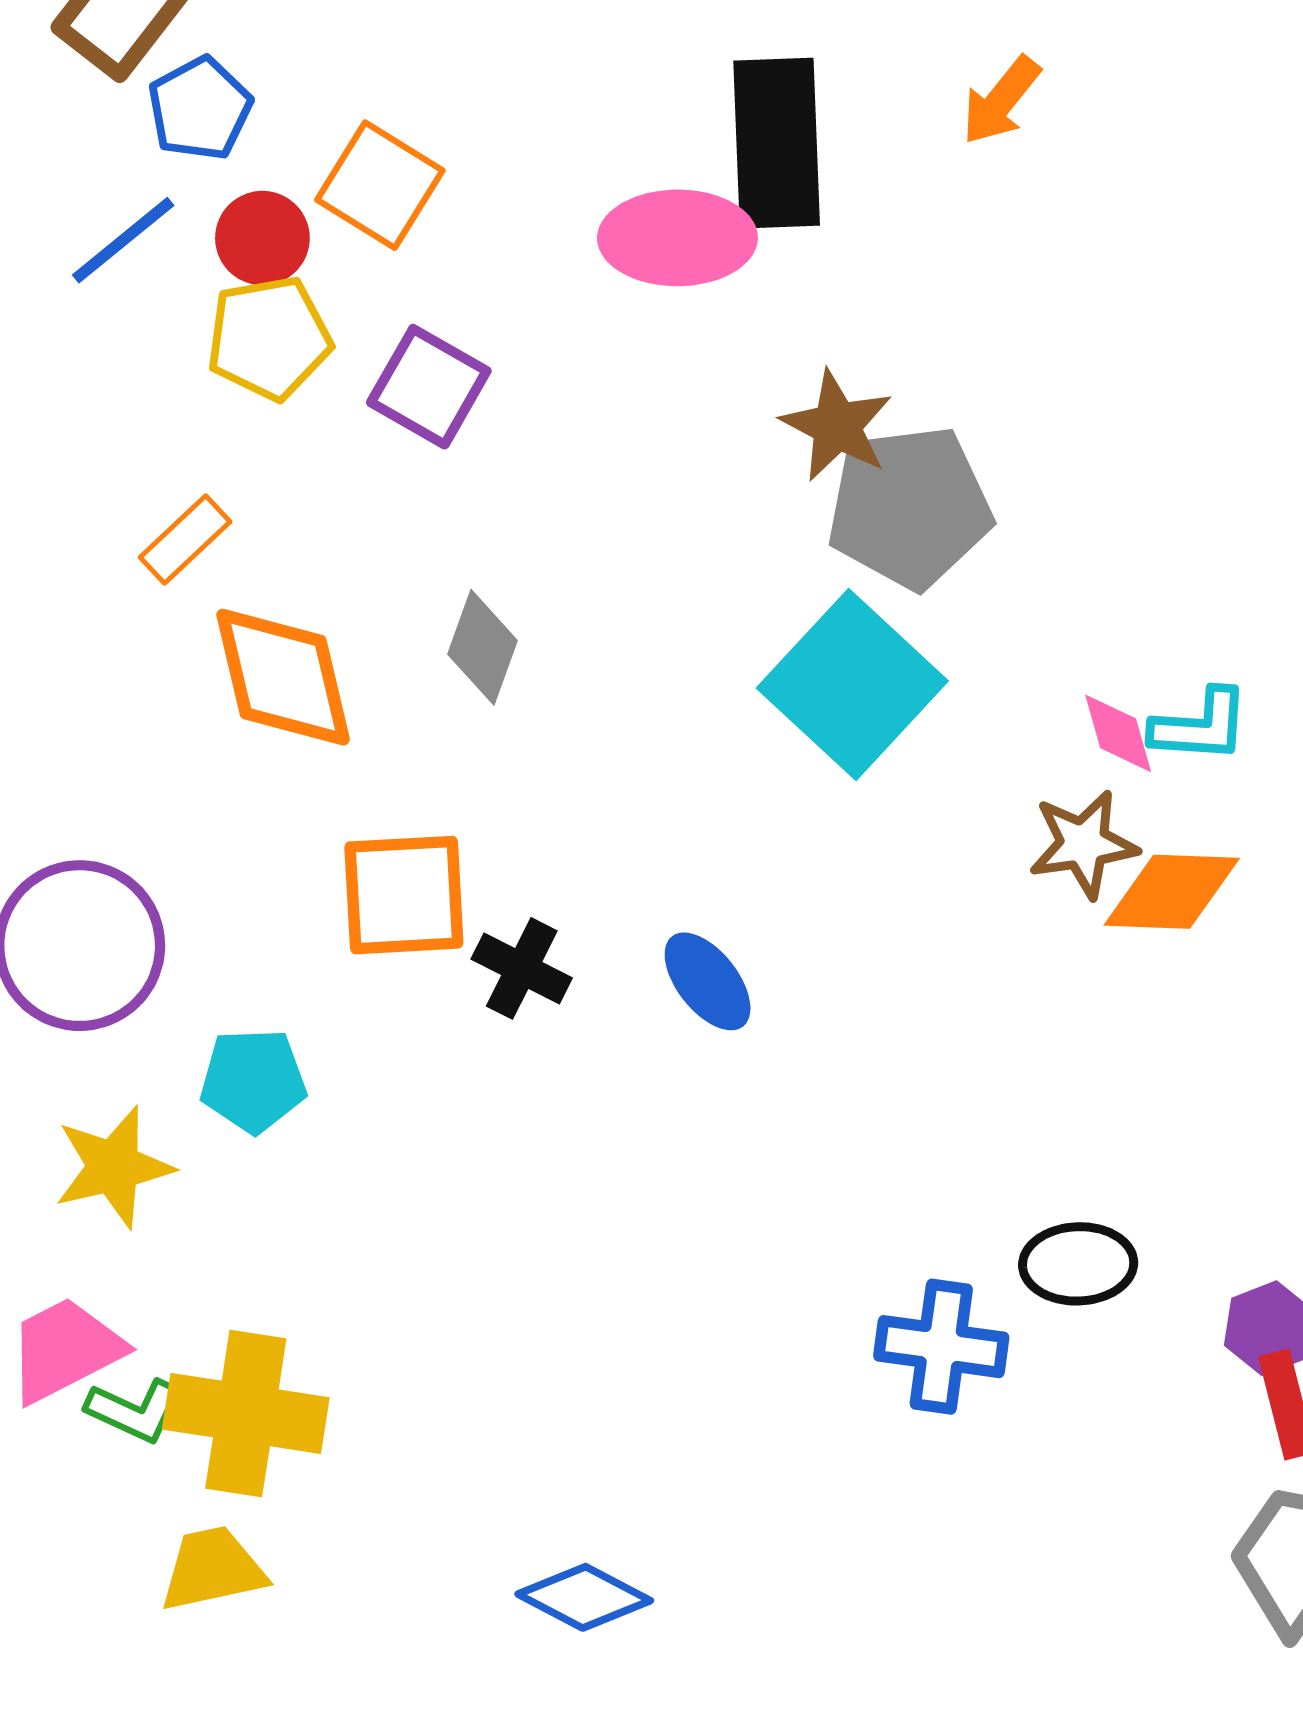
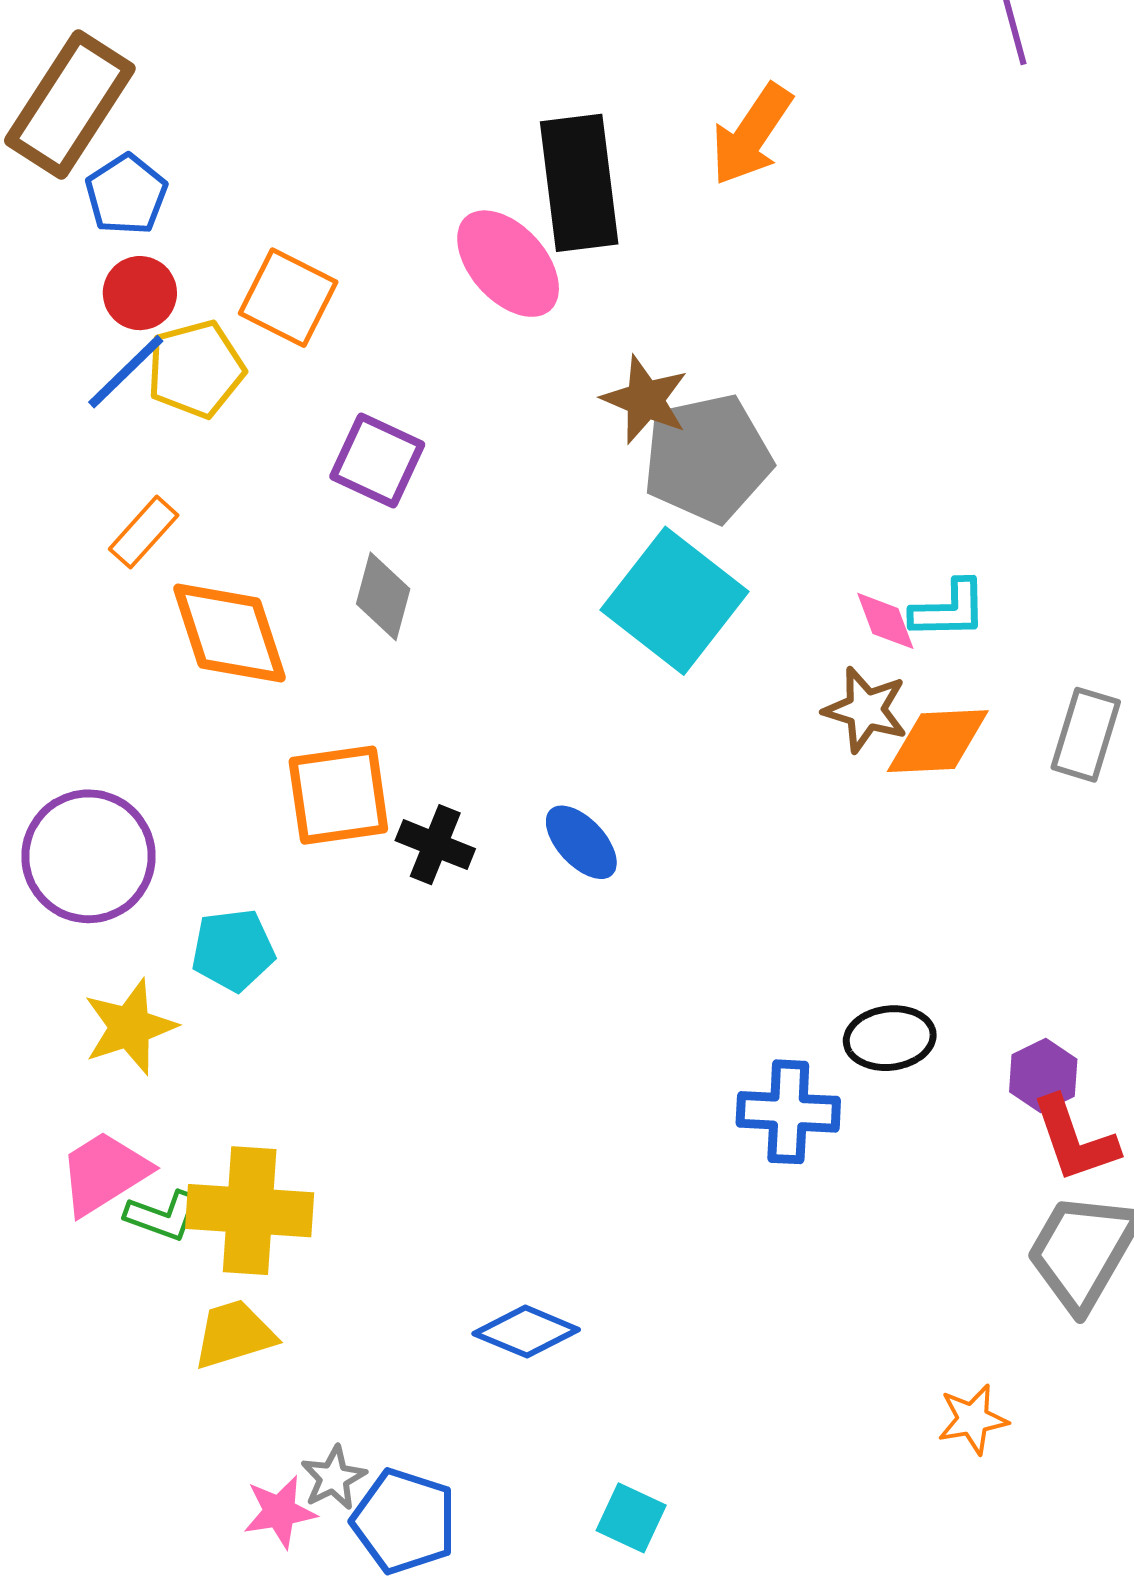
orange arrow: (1001, 100) -> (751, 135), size x1.4
orange square: (380, 185) -> (288, 298), moved
red circle: (262, 238) -> (140, 293), moved
pink ellipse: (677, 238) -> (508, 264), turned 53
blue line: (123, 240) -> (126, 372), moved
purple square: (429, 387) -> (377, 460), moved
brown star: (1083, 844) -> (866, 710), turned 30

